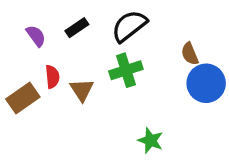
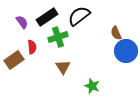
black rectangle: (77, 28) -> (47, 17), size x1.5
green cross: (126, 70) -> (58, 37), moved
brown triangle: (82, 90) -> (63, 67), moved

